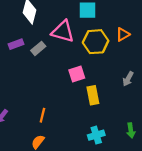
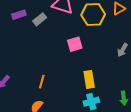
yellow rectangle: (93, 95) -> (89, 79), moved

